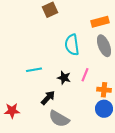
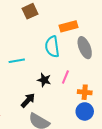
orange rectangle: (100, 22) -> (68, 26), moved
cyan line: (34, 70) -> (17, 61), moved

